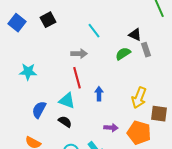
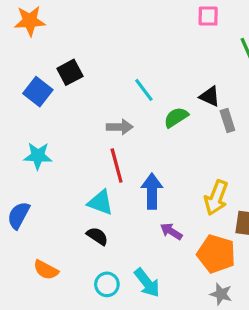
blue square: (17, 23) -> (38, 92), moved
green semicircle: (123, 54) -> (176, 117), moved
blue arrow: (99, 94) -> (152, 191), size x1.5
blue semicircle: (39, 110) -> (19, 215), moved
purple arrow: (111, 128) -> (171, 231), moved, turned -152

